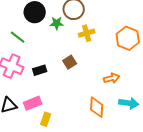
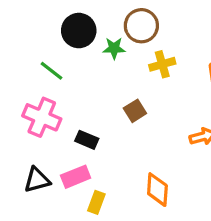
black rectangle: (40, 70) -> (87, 140), moved, turned 40
orange diamond: (97, 107) -> (157, 190), moved

